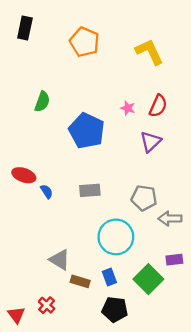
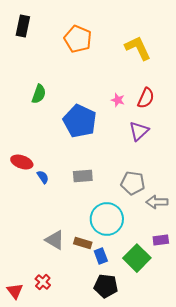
brown rectangle: (80, 281) -> (83, 243), moved

